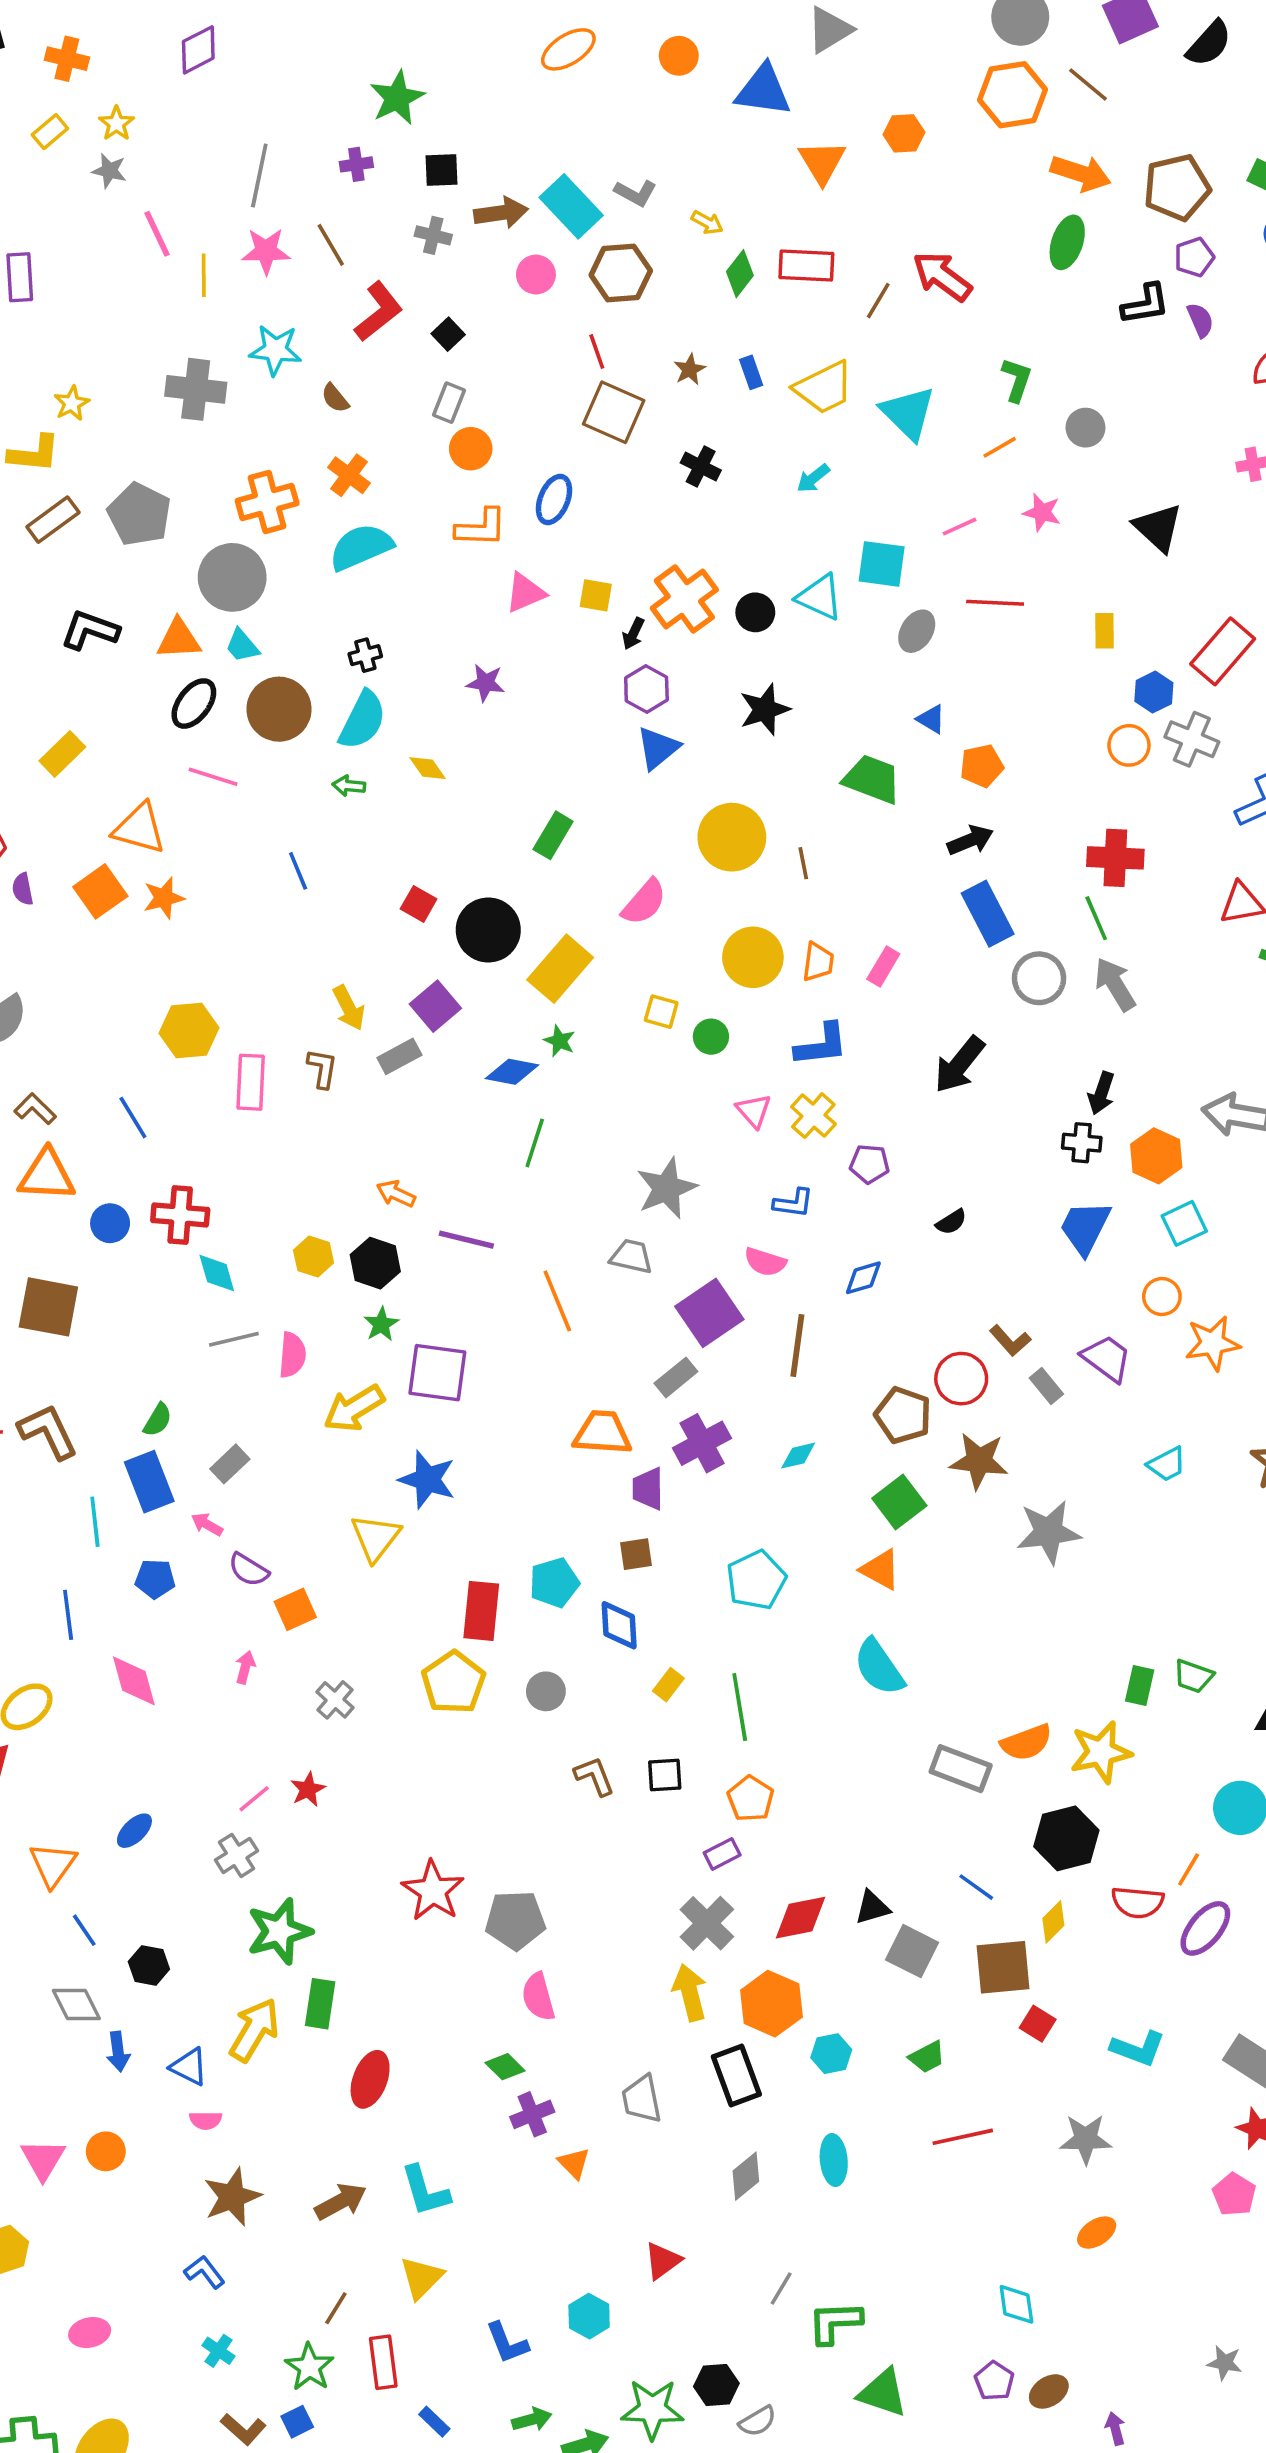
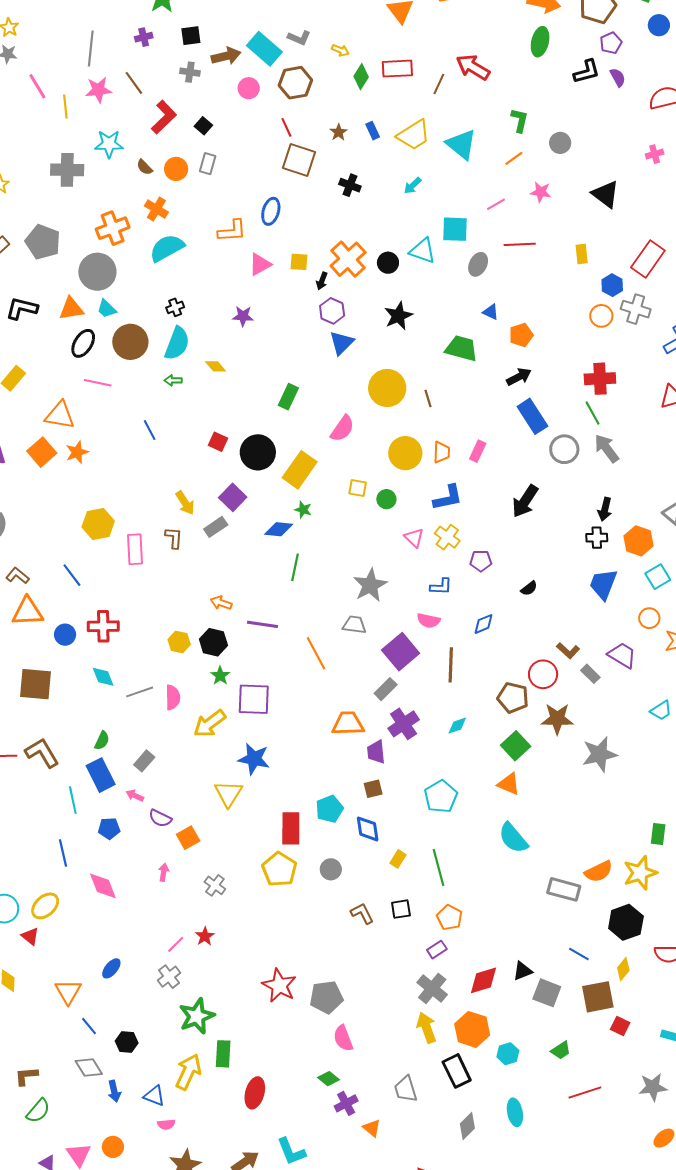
orange circle: (471, 449) -> (176, 169), moved
cyan diamond: (217, 1273) -> (103, 677), moved

